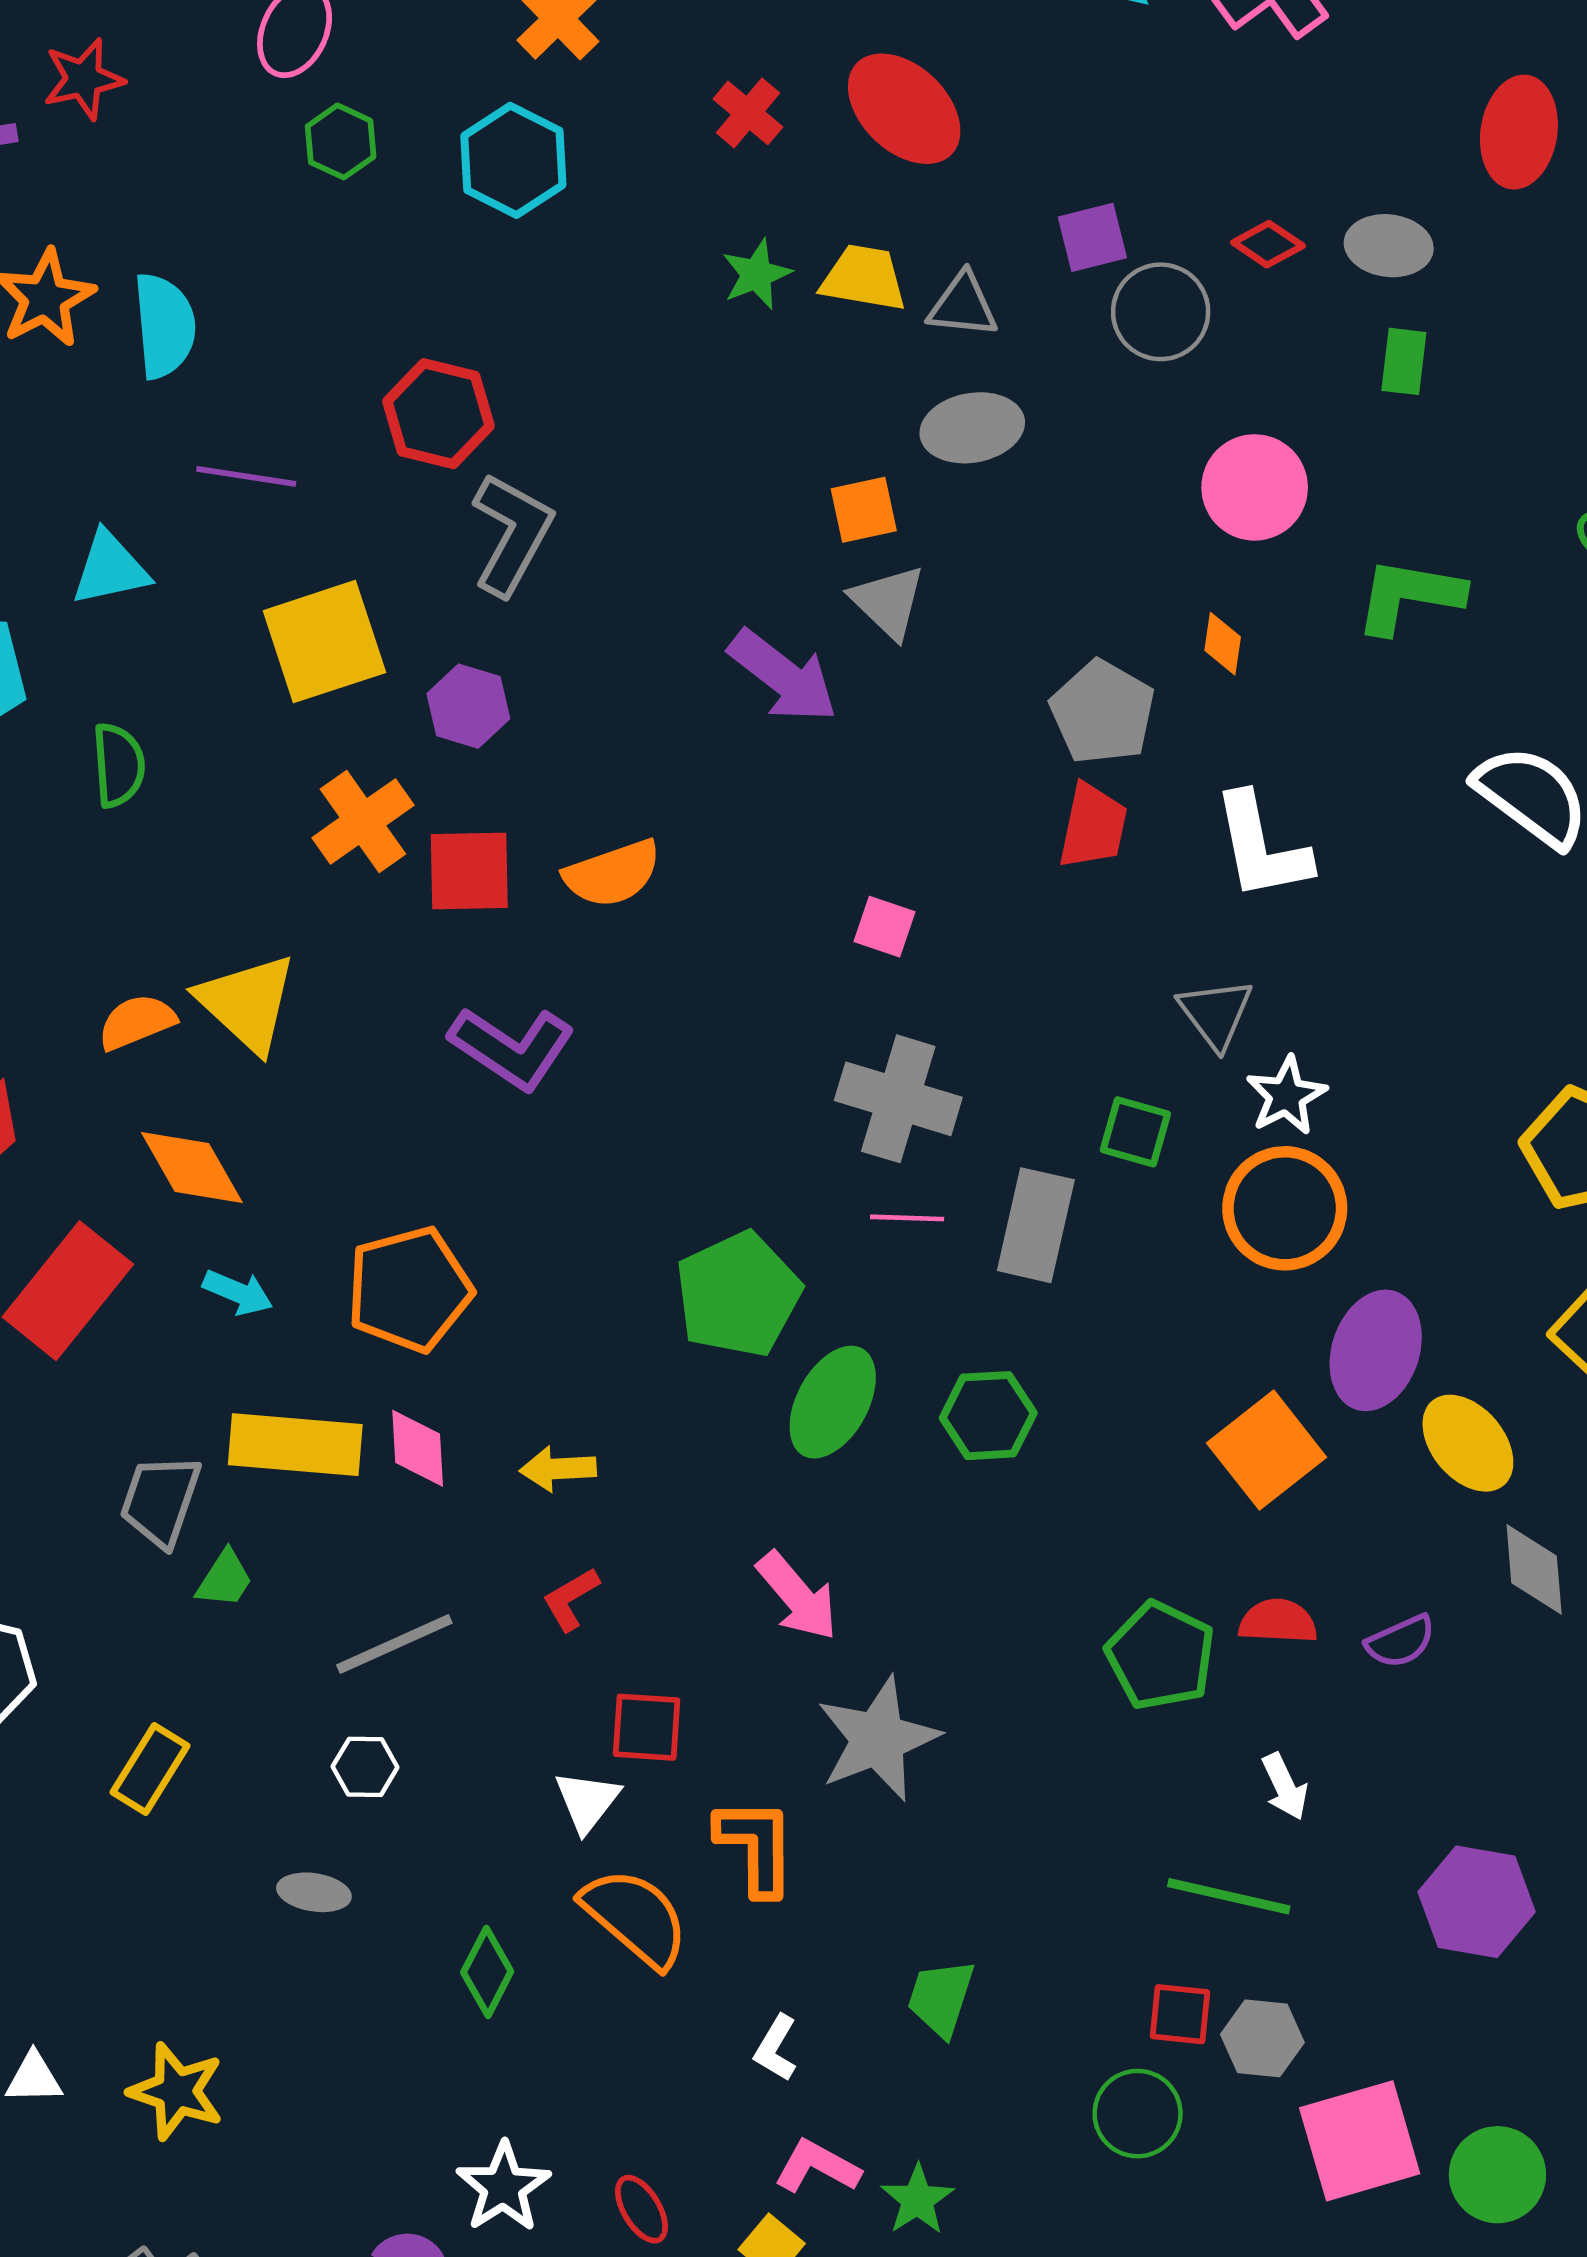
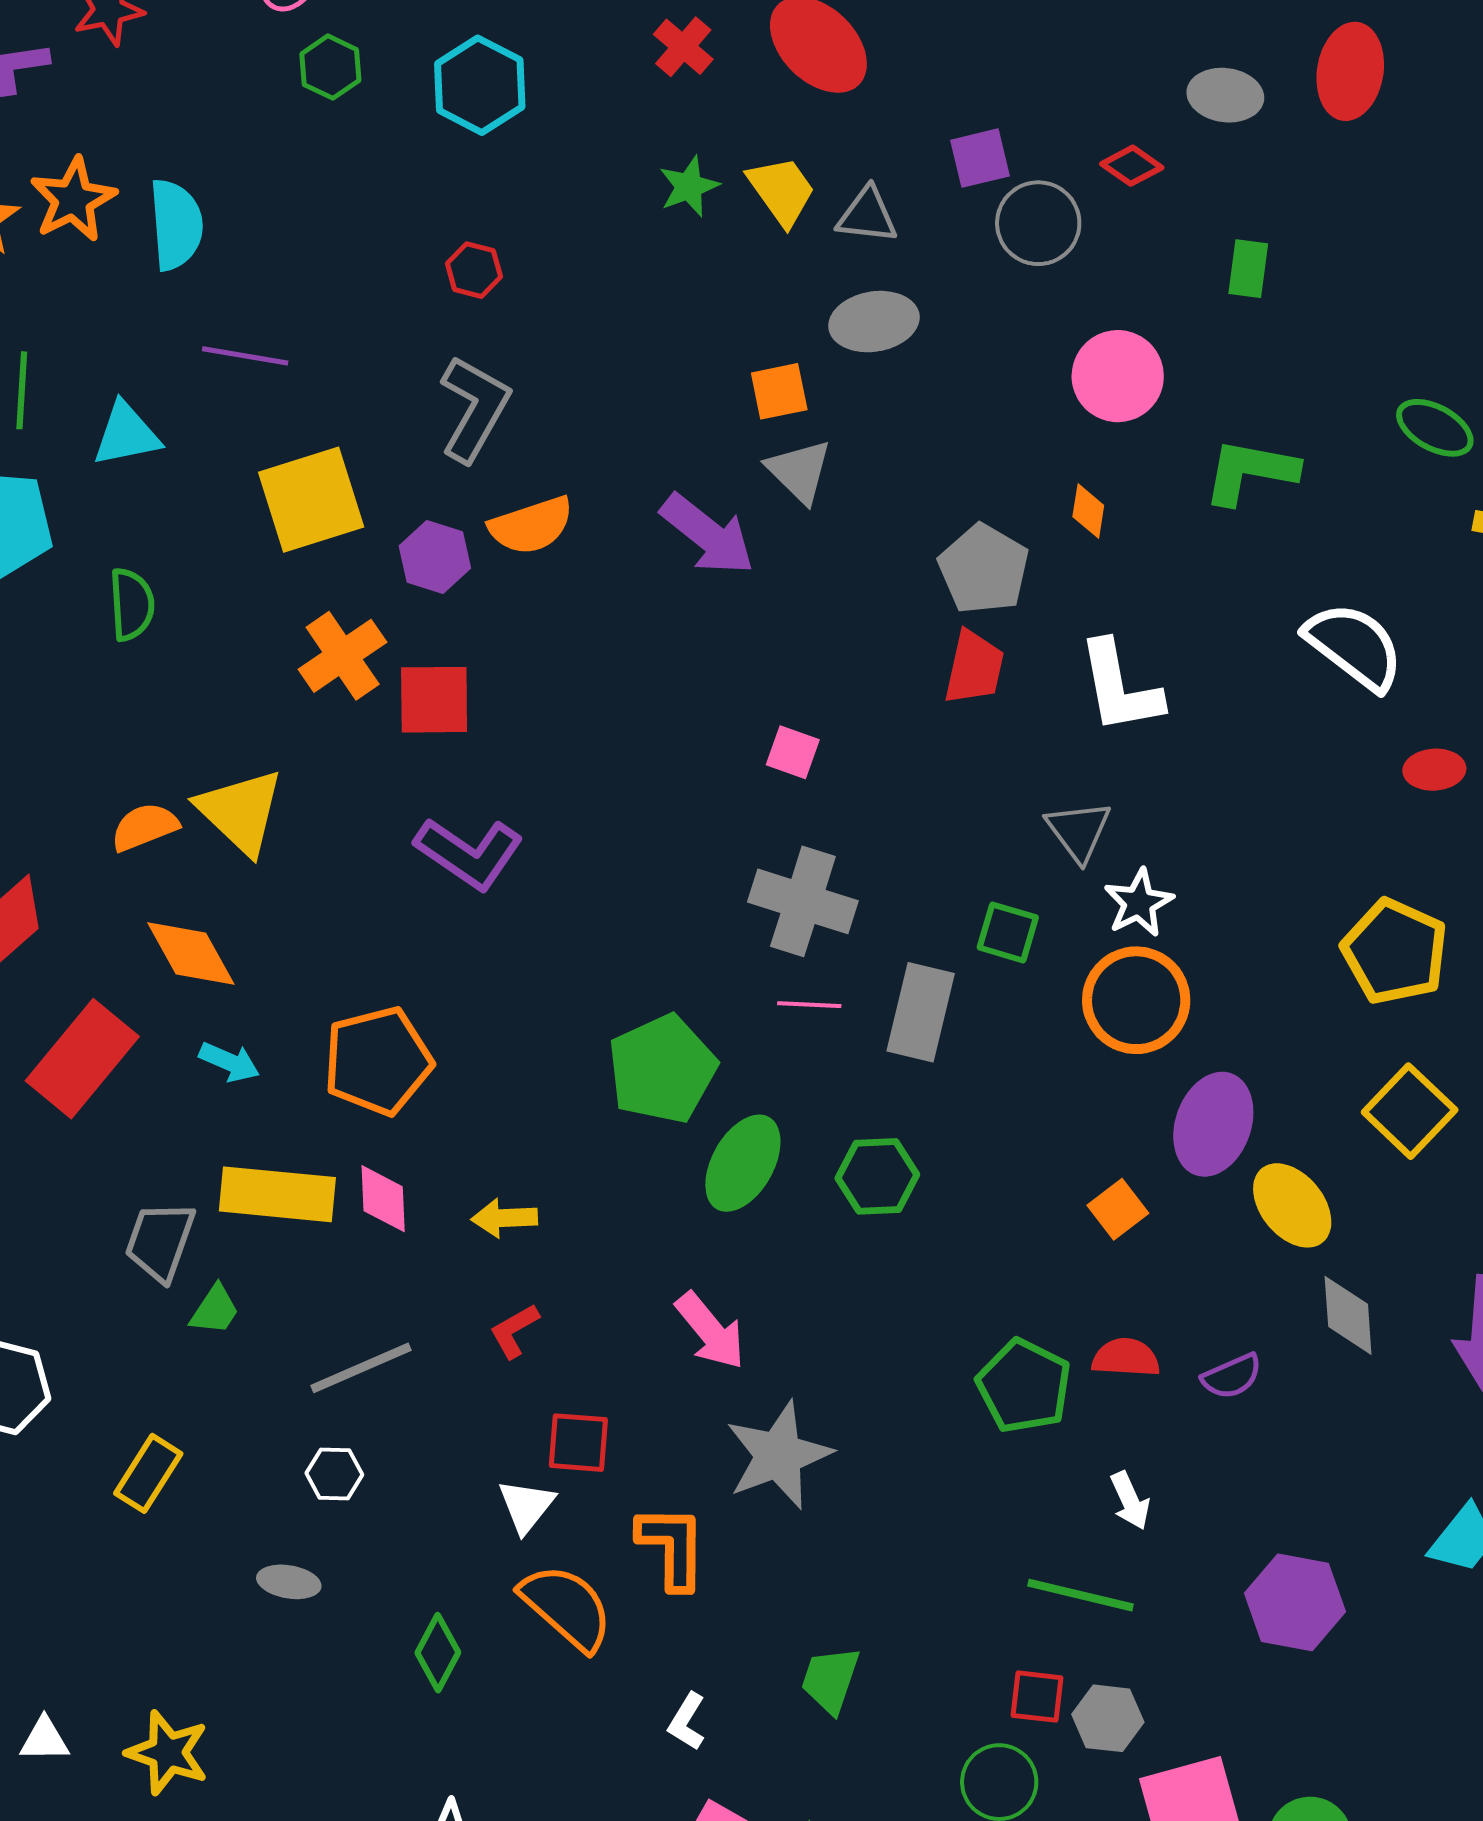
gray ellipse: (1389, 246) -> (1225, 95), moved
yellow trapezoid: (864, 278) -> (782, 191), turned 44
red hexagon: (438, 414) -> (474, 270), moved, size x0.6
orange semicircle: (612, 874) -> (531, 525), moved
orange square: (1267, 1450) -> (1118, 1209), size x0.6

